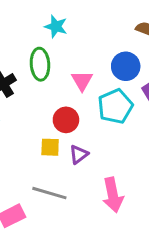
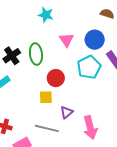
green ellipse: (40, 64) -> (36, 54), moved
pink triangle: (82, 81) -> (66, 40), moved
purple triangle: (79, 154) -> (67, 112), moved

